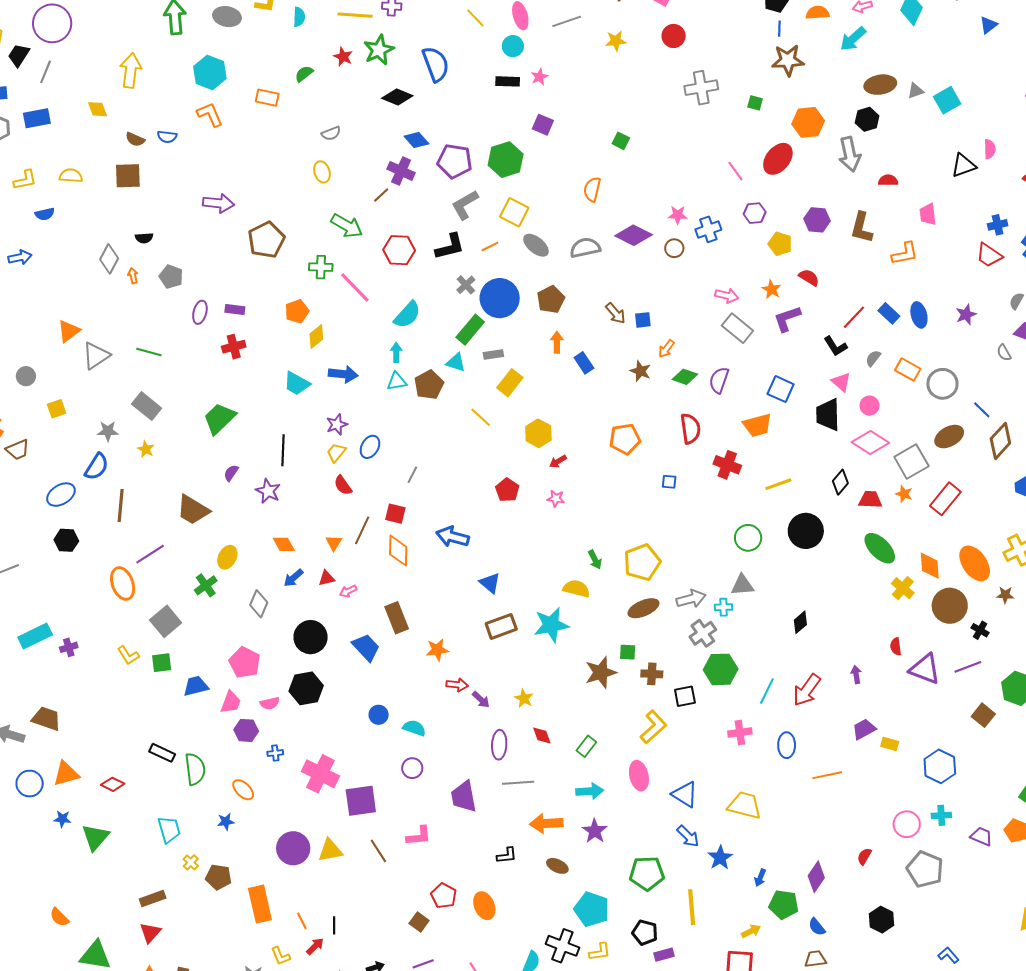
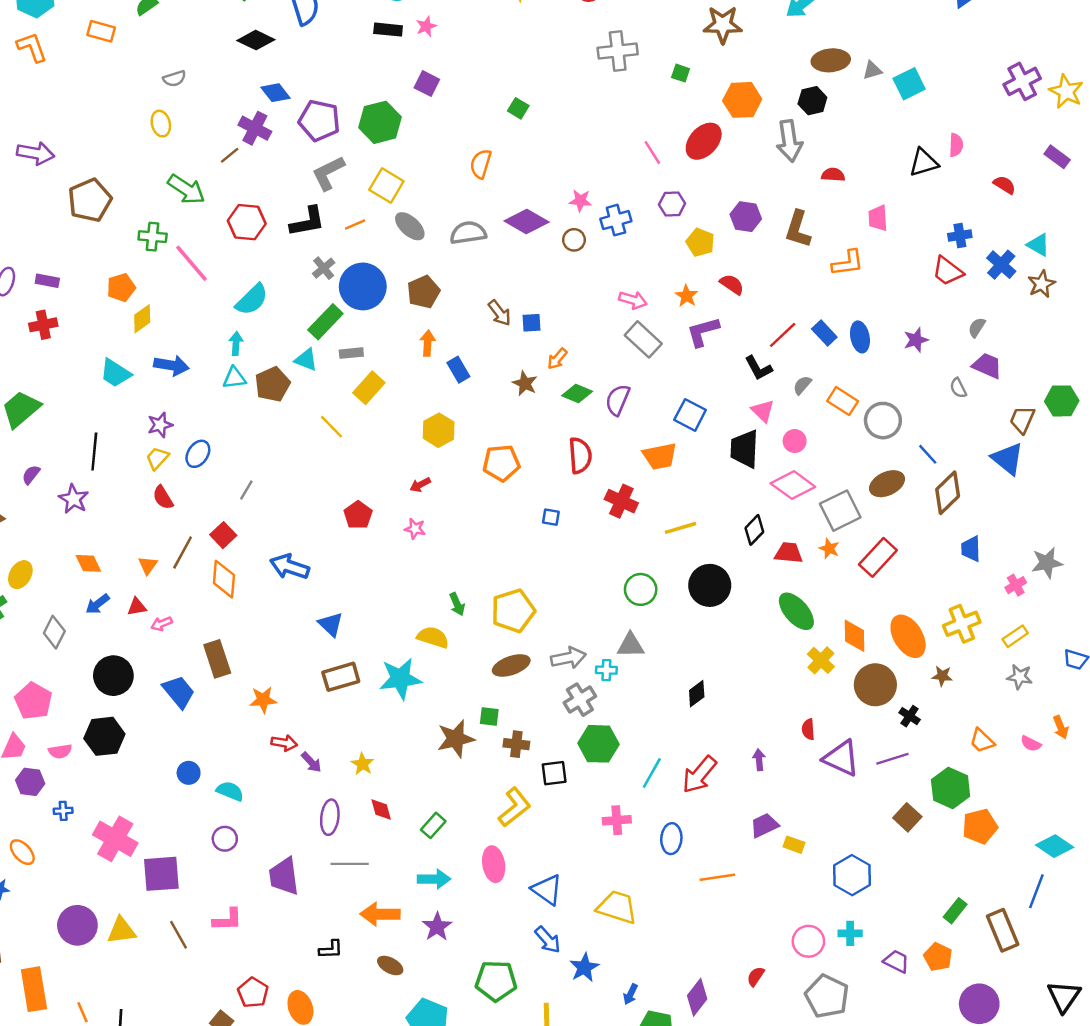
yellow hexagon: (538, 433) -> (439, 430), moved
red square: (395, 514) -> (223, 535), turned 30

